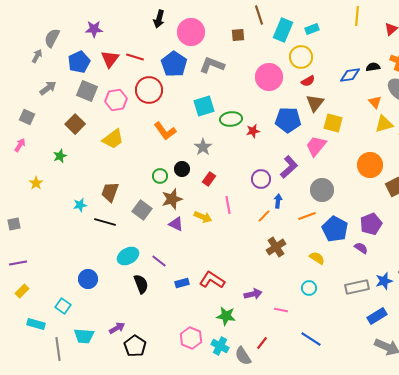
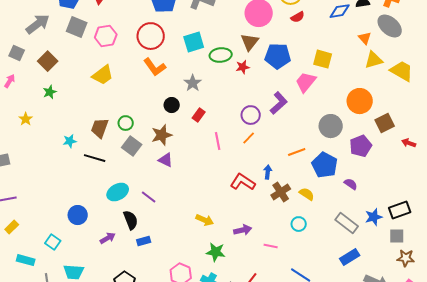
gray arrow: (48, 88) -> (38, 24), size x1.4
red circle: (149, 90) -> (151, 36), moved
brown triangle: (315, 103) -> (250, 42), moved
brown square: (75, 124) -> (48, 61), moved
green circle: (160, 176) -> (126, 123), moved
gray circle: (322, 190) -> (331, 126), moved
blue arrow: (278, 201) -> (268, 172), moved
orange line: (264, 216) -> (249, 138), moved
yellow arrow: (203, 217) -> (205, 220), moved
purple pentagon: (371, 224) -> (361, 146), moved
brown cross: (276, 247) -> (281, 192), moved
red L-shape: (212, 280) -> (243, 182), moved
blue rectangle: (182, 283) -> (144, 241), moved
gray rectangle: (357, 287) -> (347, 223), turned 50
blue rectangle: (377, 316) -> (350, 257), moved
purple arrow: (117, 328) -> (108, 238), moved

